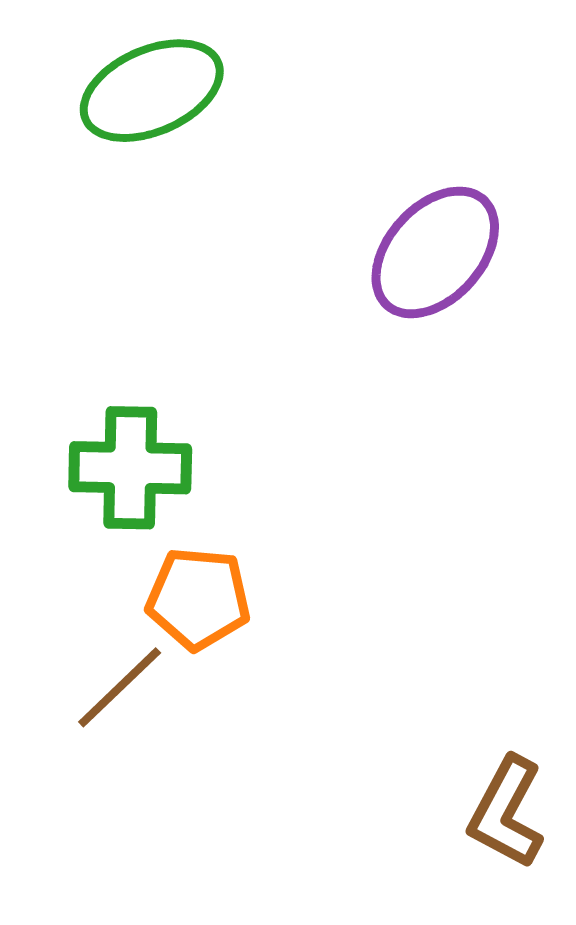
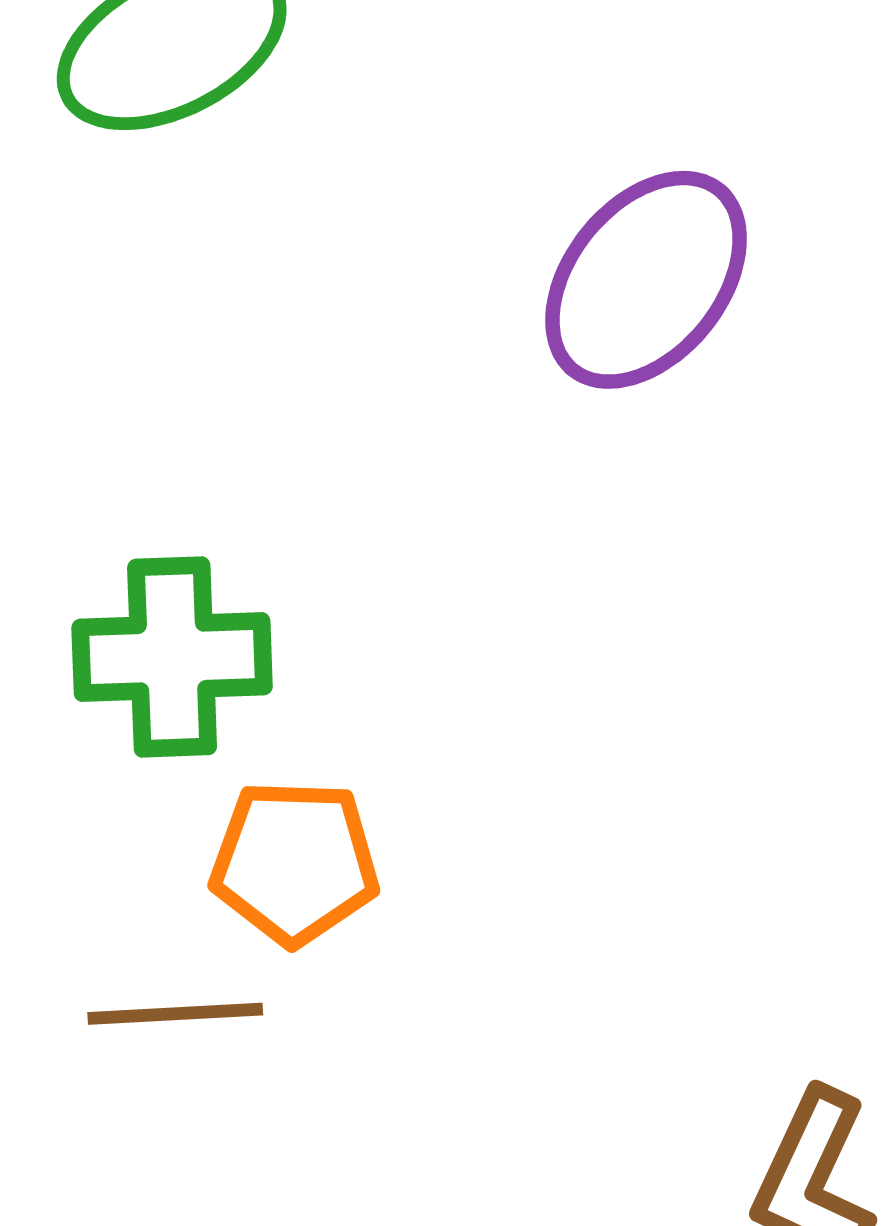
brown line: (120, 687) -> (175, 1014), turned 44

